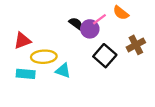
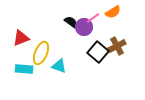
orange semicircle: (121, 13) -> (113, 12), turned -70
brown cross: (136, 45) -> (117, 46), moved
yellow ellipse: (44, 57) -> (41, 53), turned -65

